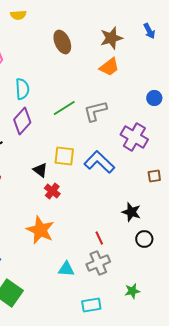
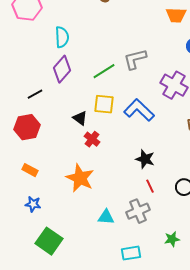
orange trapezoid: (109, 67) -> (176, 15), moved, turned 40
green line: (64, 108) -> (104, 71), moved
black star: (131, 212) -> (145, 159), moved
red line: (99, 238) -> (150, 186), moved

